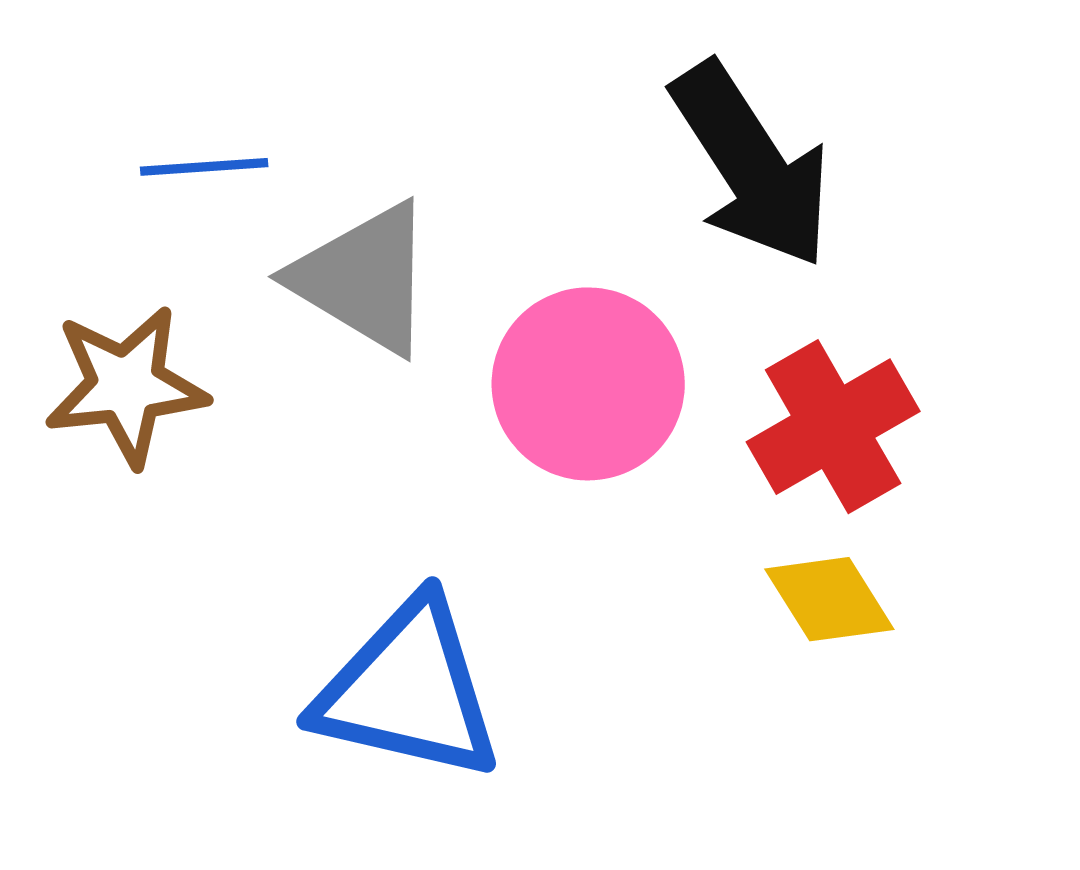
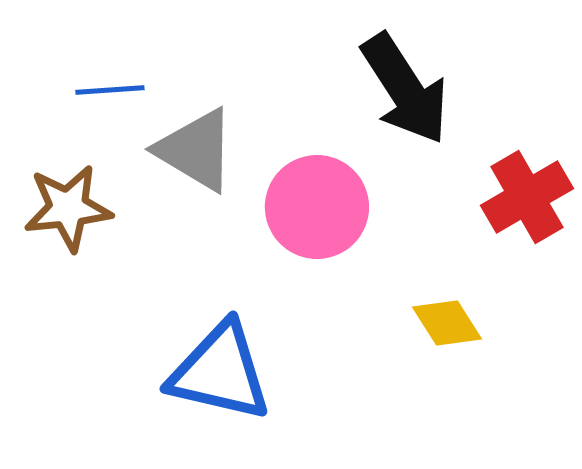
red cross: (833, 427) -> (527, 197), moved

